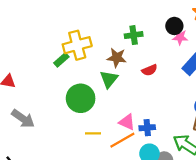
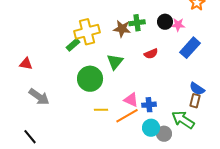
black circle: (174, 26) -> (165, 22), moved
brown star: (117, 58) -> (122, 29), moved

